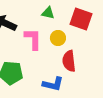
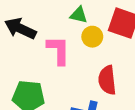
yellow circle: (58, 38) -> (92, 37), moved

